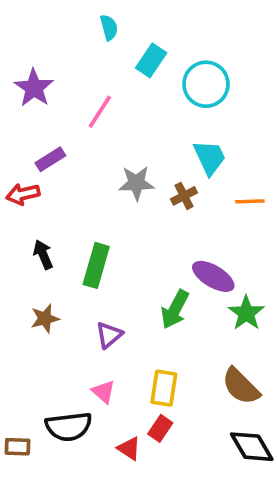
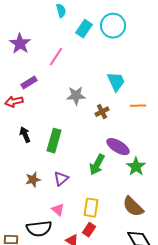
cyan circle: (206, 84) -> (113, 26), moved
brown cross: (184, 196) -> (102, 112), moved
brown star: (45, 319) -> (33, 180), moved

